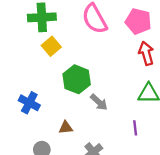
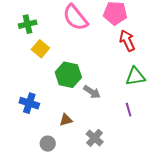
green cross: (42, 17) -> (28, 24), size x0.7

